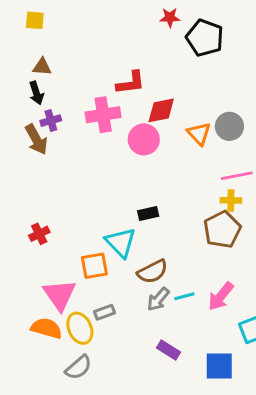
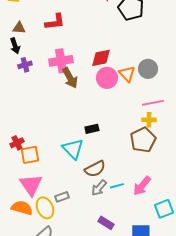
red L-shape: (131, 83) -> (55, 22), moved
brown arrow: (36, 139) -> (70, 78), moved
pink circle: (144, 139) -> (107, 78), moved
orange square: (94, 266) -> (30, 155), moved

